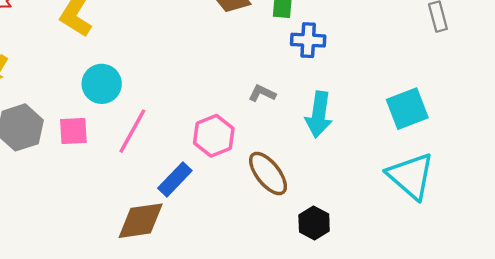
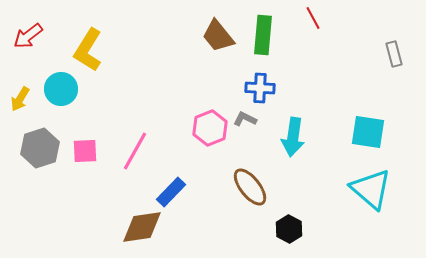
blue cross: (308, 40) -> (260, 88), moved
cyan circle: (102, 84) -> (61, 89), moved
cyan square: (407, 109) -> (368, 132), turned 30
pink hexagon: (214, 136) -> (210, 128), moved

